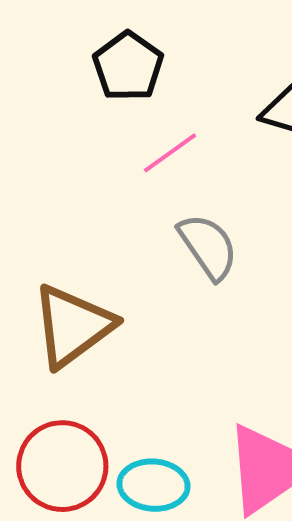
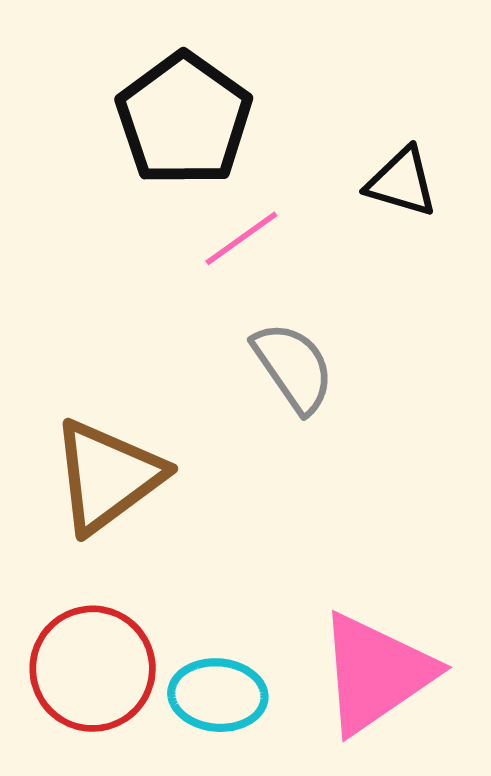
black pentagon: (128, 66) -> (184, 119), size x1.4

